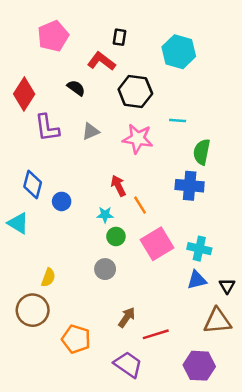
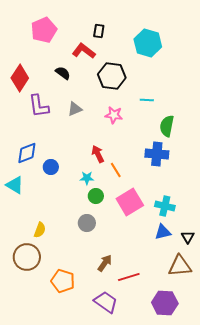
pink star: (138, 139) -> (114, 115), size x0.7
blue diamond: (33, 185) -> (27, 153), turned 55

